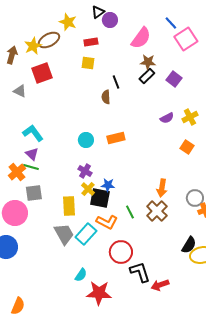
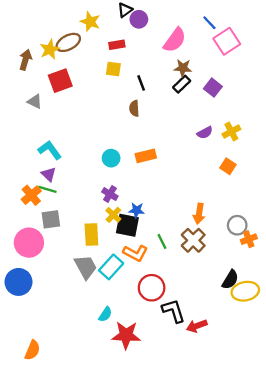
black line: (116, 82) -> (141, 83), moved

